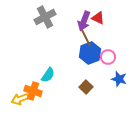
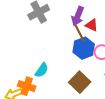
red triangle: (98, 18) -> (92, 25), moved
brown square: (86, 87) -> (80, 82), size x1.5

